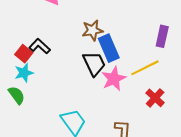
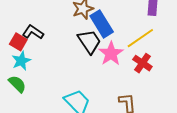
red cross: (155, 98) -> (142, 63), moved

